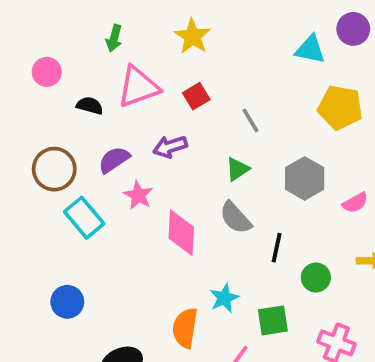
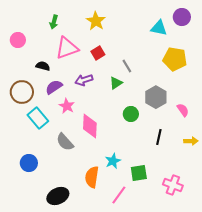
black semicircle: (90, 106) -> (43, 66), moved
green triangle: (237, 169) -> (116, 83), moved
pink semicircle: (355, 203) -> (183, 110), turned -96
gray semicircle: (235, 218) -> (65, 142), moved
black line: (277, 248) -> (159, 137), moved
green circle: (316, 277) -> (131, 114), moved

